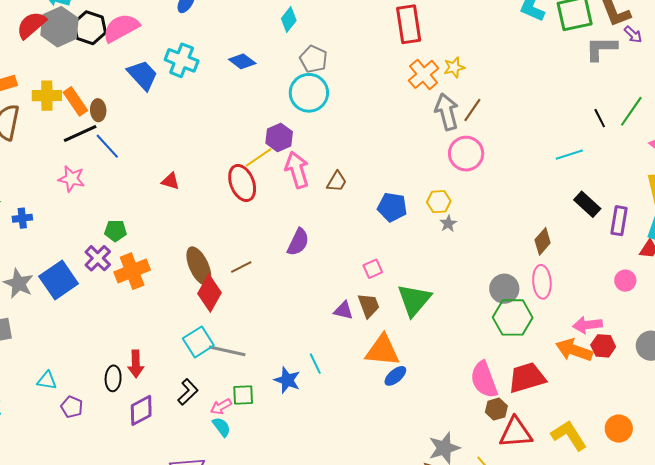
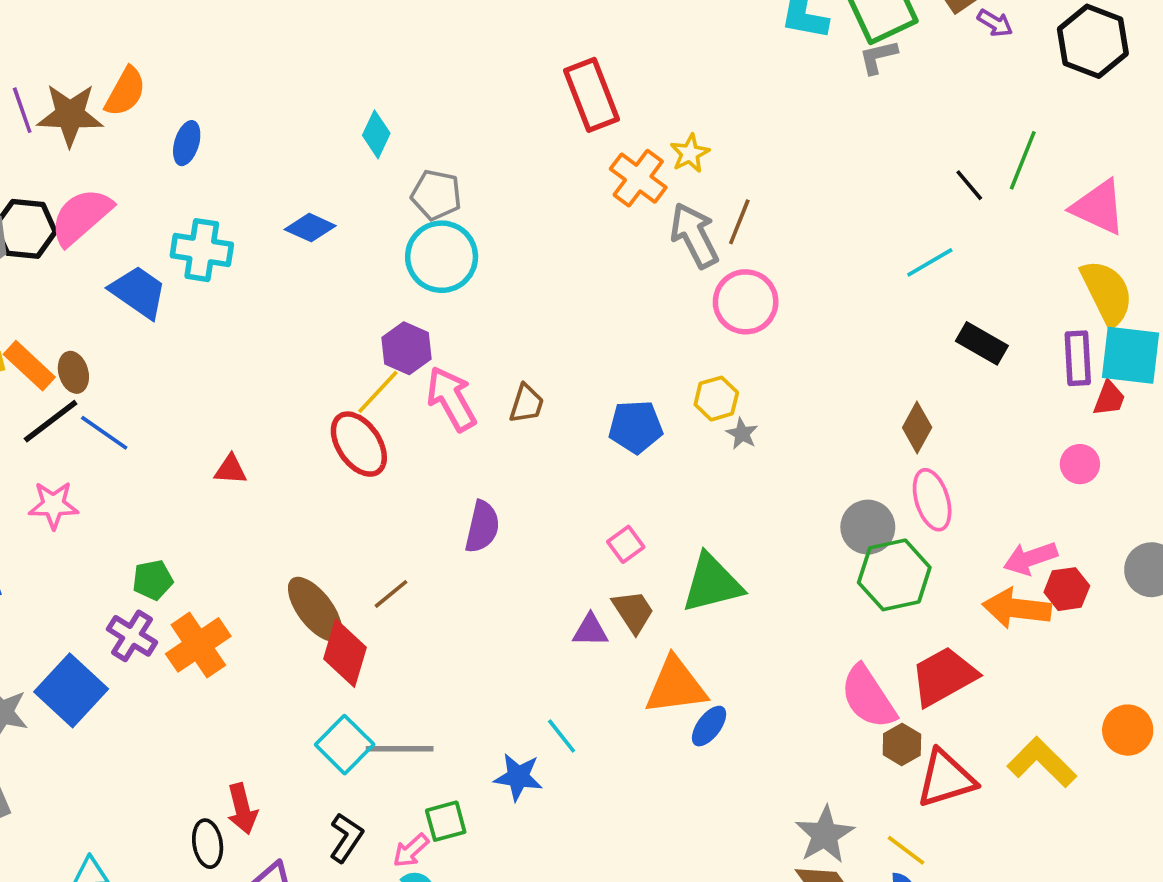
gray L-shape: (601, 48) -> (878, 57), moved, size x0.7
purple rectangle: (619, 221) -> (1078, 358), moved
green triangle: (414, 300) -> (712, 583), turned 48

